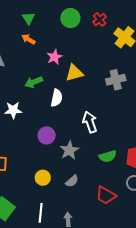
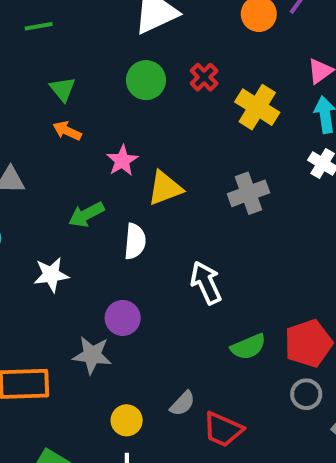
gray star: (69, 150) -> (92, 355), moved, turned -30
yellow circle: (43, 178) -> (127, 420), moved
red trapezoid: (106, 195) -> (223, 429), moved

